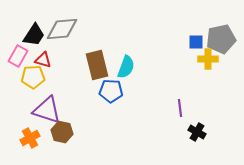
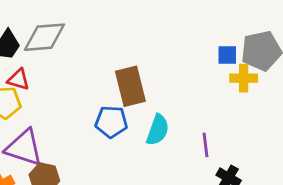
brown rectangle: (97, 65) -> (130, 86), moved
cyan semicircle: (126, 67) -> (158, 130), moved

